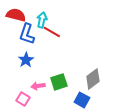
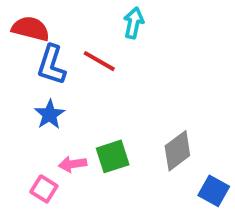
cyan arrow: (42, 20) -> (134, 23), moved
blue square: (82, 100) -> (214, 191), moved

